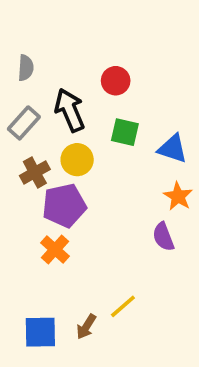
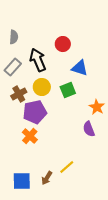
green square: (125, 132) -> (68, 90), moved, turned -35
blue triangle: (173, 149) -> (80, 68), moved

